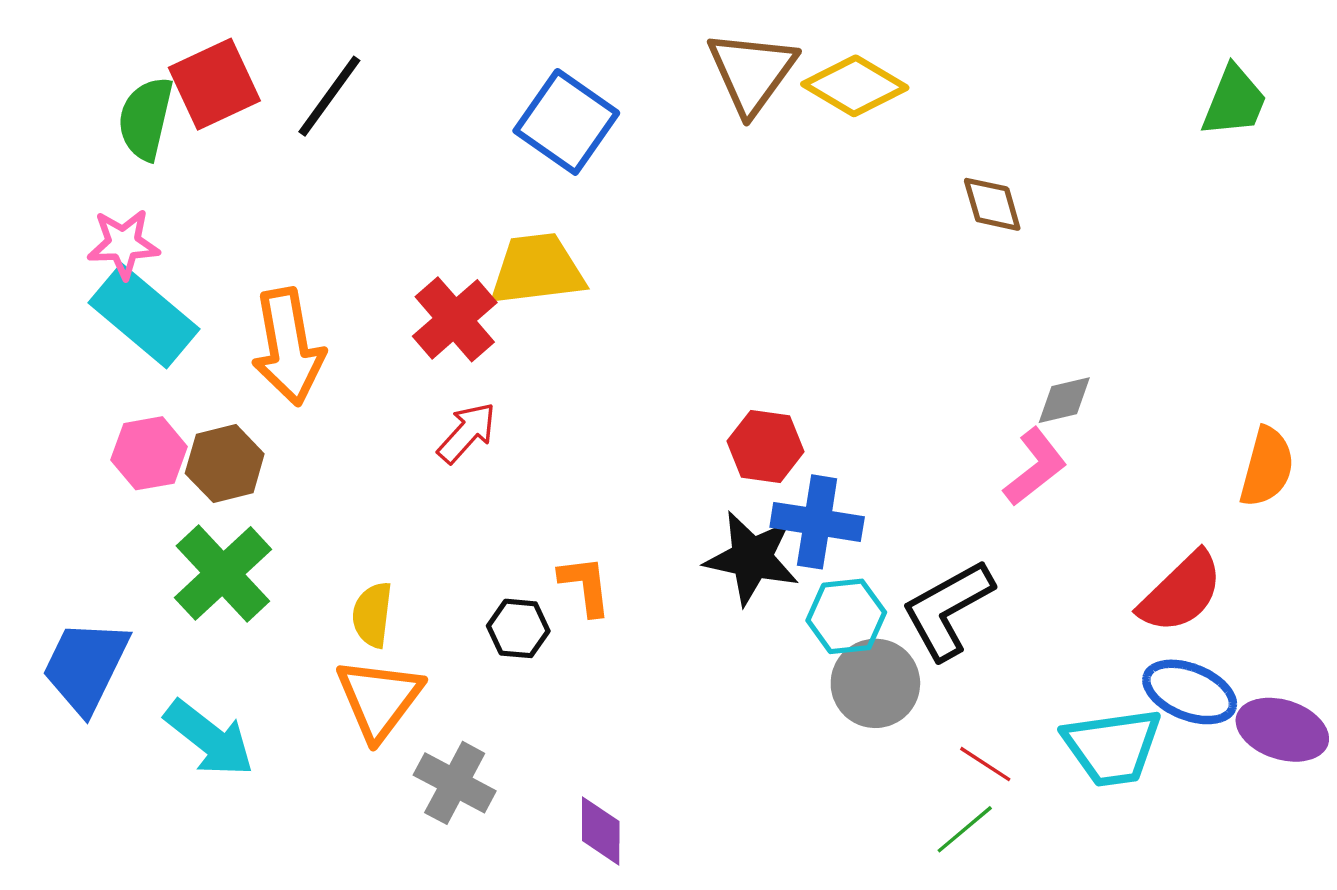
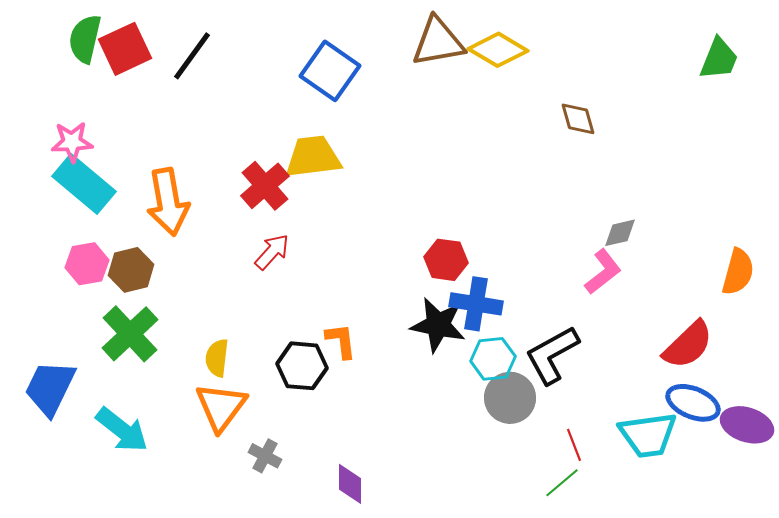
brown triangle: (752, 72) -> (438, 42), turned 44
green semicircle: (146, 118) -> (85, 39), moved
black hexagon: (518, 628) -> (302, 366), size x1.4
red line: (985, 764) -> (574, 445), turned 36
gray cross: (455, 783) -> (265, 456), size x0.7

